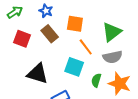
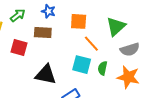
brown rectangle: (50, 34) -> (43, 32), moved, turned -42
red square: (22, 39) -> (19, 48), moved
gray semicircle: (113, 57) -> (130, 49), moved
green semicircle: (96, 80) -> (103, 68), moved

